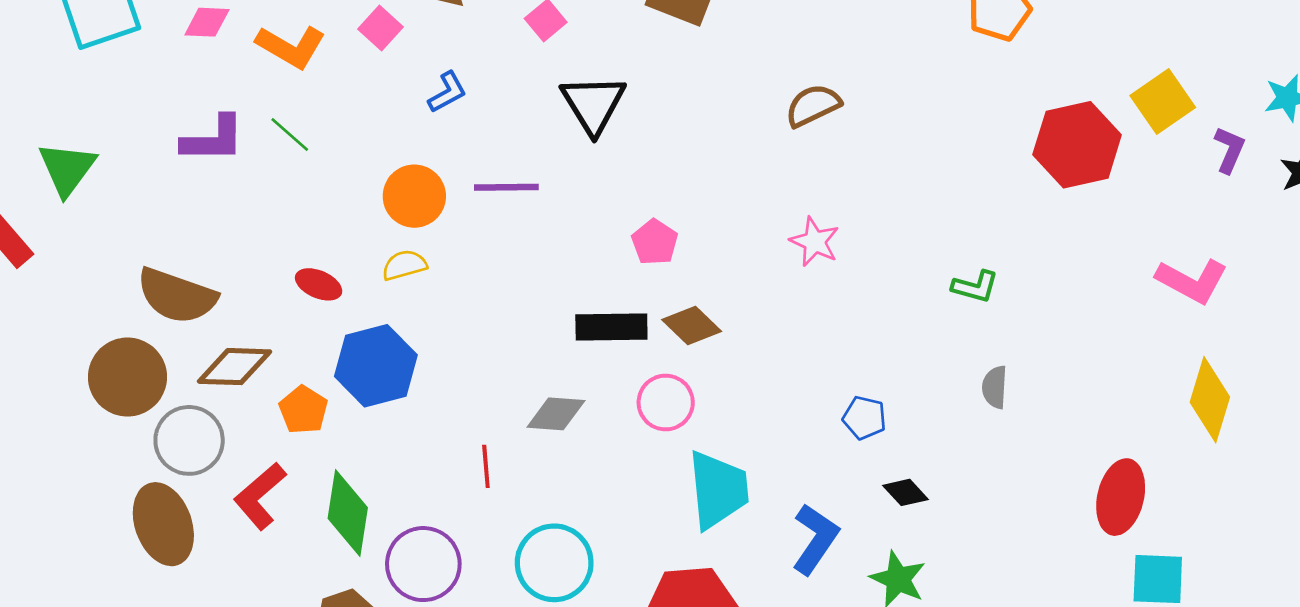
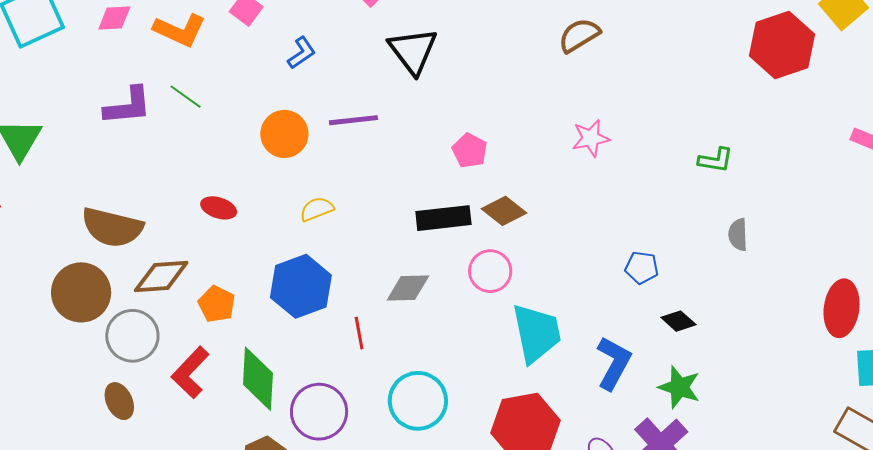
pink star: (815, 242) -> (591, 138), turned -30
yellow semicircle: (404, 265) -> (317, 209), moved
blue hexagon: (376, 366) -> (301, 286), moved
brown ellipse: (163, 524) -> (119, 401), size x0.6

